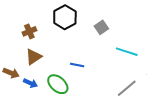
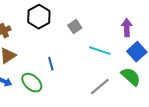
blue line: (77, 65) -> (51, 64), turned 64

